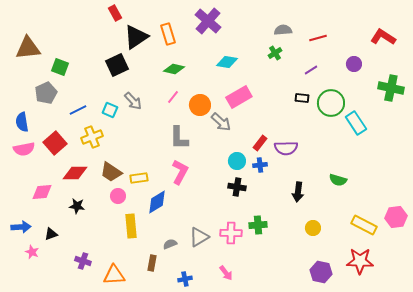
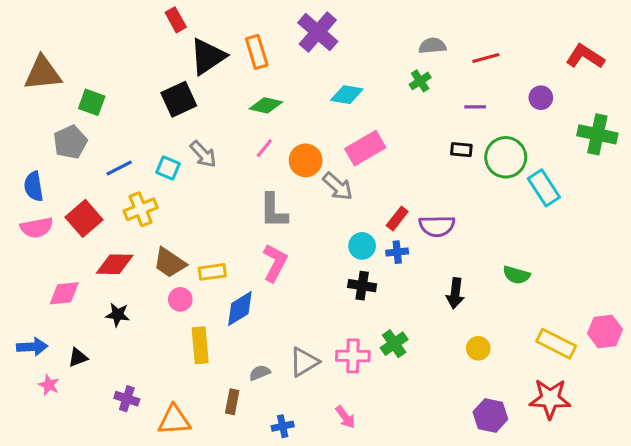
purple line: (311, 70) -> (475, 107), turned 32
green cross: (258, 225) -> (394, 344), turned -30

